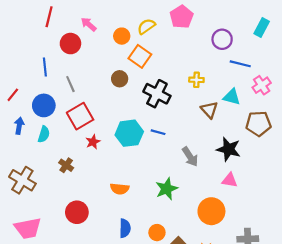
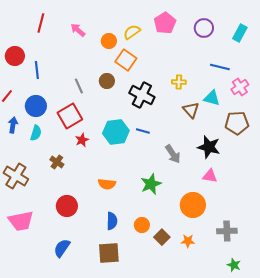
purple circle: (222, 39) -> (204, 28), moved
red circle: (70, 44) -> (15, 56), moved
gray line: (70, 84) -> (79, 86), moved

